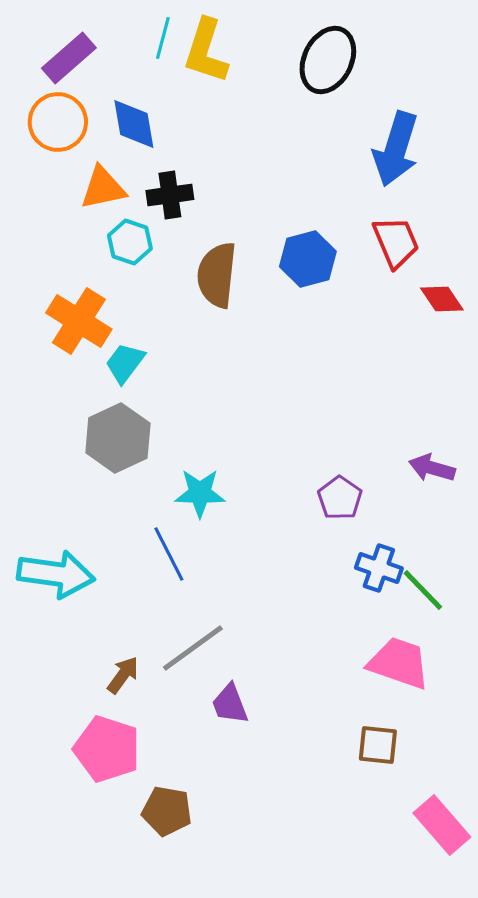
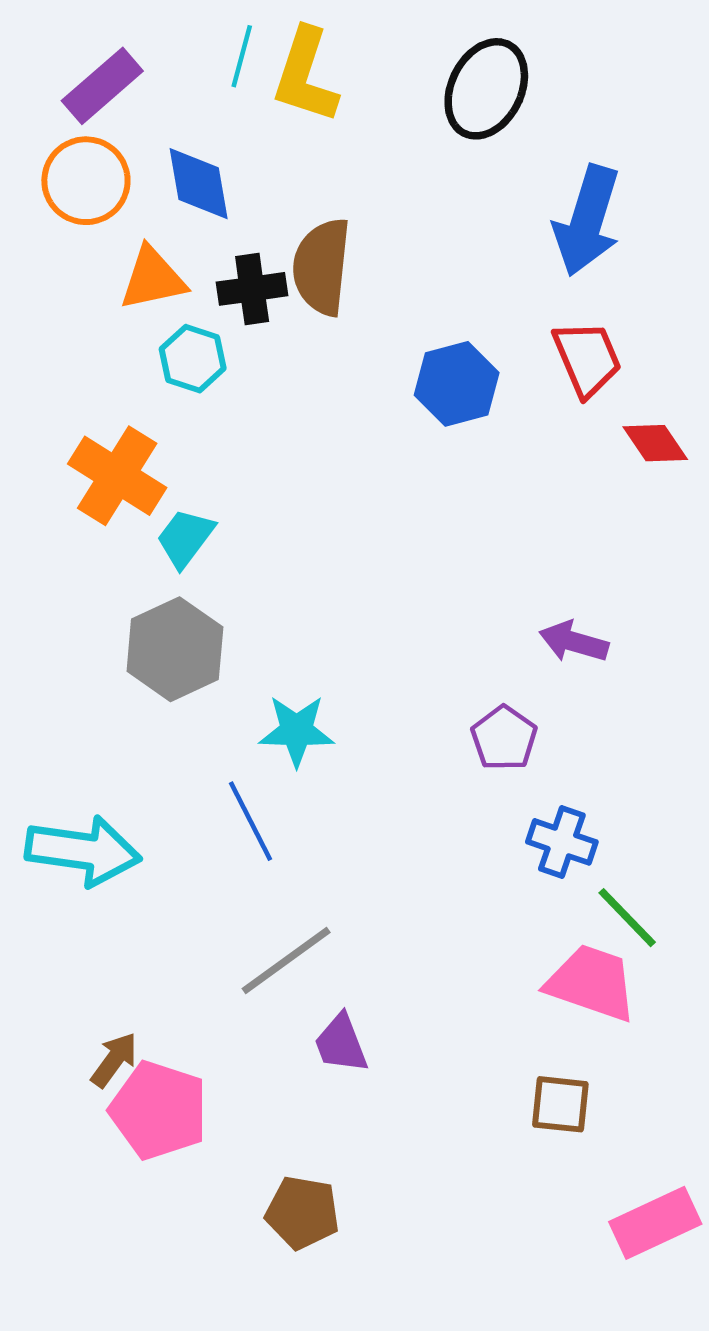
brown semicircle: (217, 275) -> (322, 267), moved
purple arrow: (432, 468) -> (574, 642), moved
green line: (423, 590) -> (627, 918), moved
brown arrow: (123, 675) -> (114, 1060), moved
brown pentagon: (167, 811) -> (302, 1213), moved
pink rectangle: (442, 825) -> (655, 1223), turned -74

